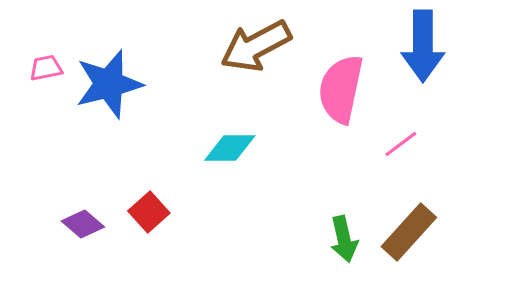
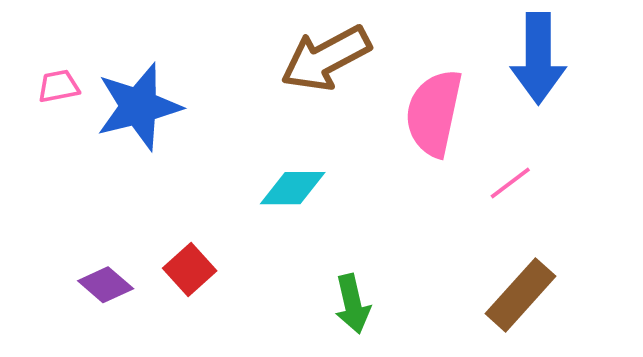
green arrow: (344, 239) -> (352, 304), moved

